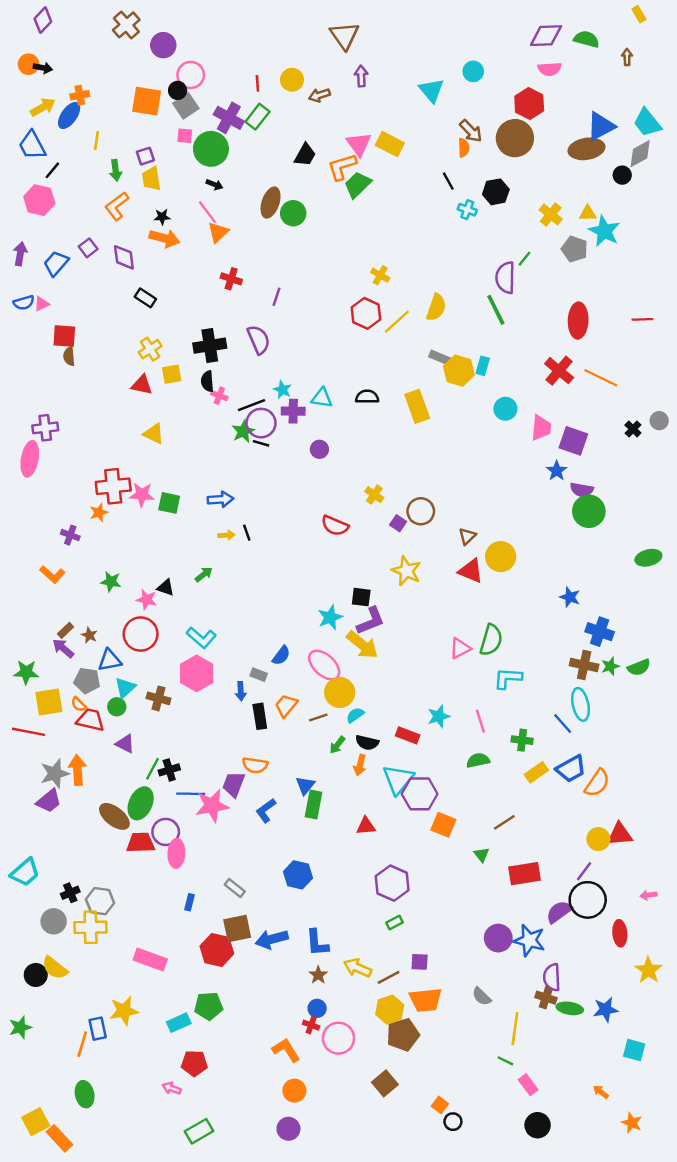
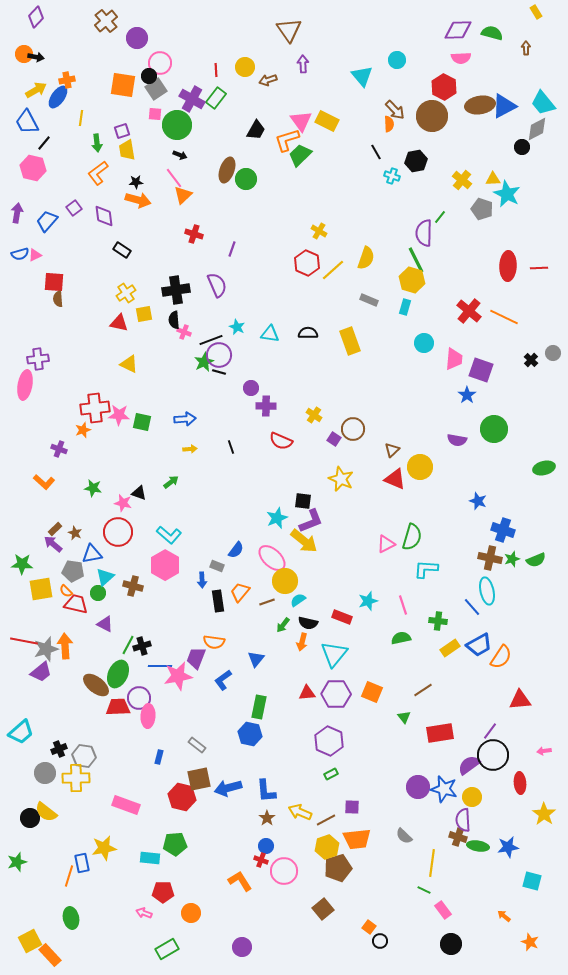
brown ellipse: (586, 149) -> (480, 105), moved
red ellipse: (578, 321) -> (508, 266), moved
yellow hexagon: (459, 371) -> (412, 280), moved
purple cross: (293, 411) -> (266, 406), moved
purple circle: (319, 449) -> (251, 388), moved
purple semicircle: (582, 490) -> (457, 440), moved
black line: (247, 533) -> (231, 447), moved
red line: (29, 732) -> (24, 641), moved
purple hexagon: (420, 794) -> (336, 694), moved
green rectangle: (313, 805) -> (259, 707), moved
yellow circle: (598, 839) -> (472, 797), moved
cyan rectangle: (179, 1023) -> (150, 858), turned 30
orange circle: (294, 1091) -> (191, 913), moved

